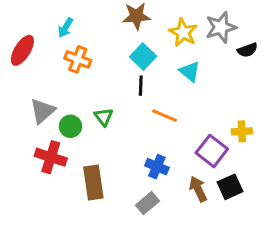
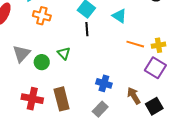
orange line: (165, 116) -> (135, 44), moved
yellow cross: (242, 131) -> (159, 45), moved
purple square: (212, 151) -> (155, 68), moved
red cross: (51, 157) -> (32, 99), moved
black square: (230, 187) -> (154, 106), moved

